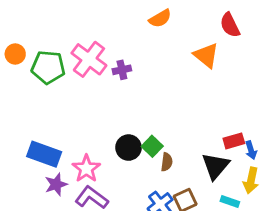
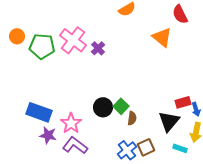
purple cross: (122, 70) -> (98, 48), turned -32
purple star: (56, 184) -> (48, 135), turned 30

